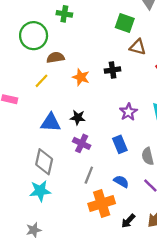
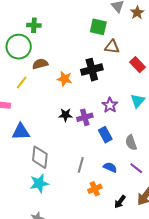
green cross: (64, 14) -> (34, 25), moved
black cross: (113, 70) -> (92, 70), size x1.5
yellow line: (42, 81) -> (22, 82), moved
blue triangle: (51, 123) -> (21, 132), moved
purple cross: (82, 143) -> (85, 117), moved, turned -35
orange cross: (102, 203) -> (95, 189), size x0.6

